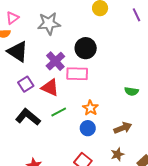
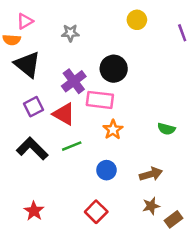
gray star: (49, 23) -> (70, 33), size x0.6
orange star: (90, 108) -> (113, 130), moved
brown star: (117, 154) -> (151, 206), moved

